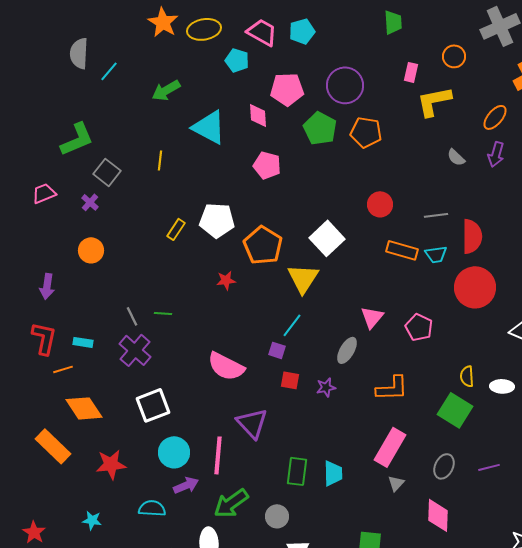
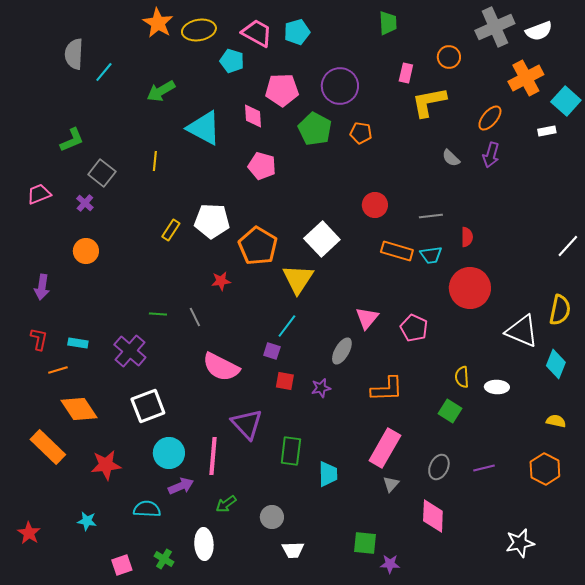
orange pentagon: (366, 132) -> (361, 133), size x0.7
green L-shape: (77, 139) -> (72, 140), size x0.7
red semicircle: (472, 236) -> (467, 237), size x0.6
gray line: (132, 316) -> (195, 317), moved
red L-shape: (44, 338) -> (39, 339), size x0.7
green square: (455, 410) -> (450, 411), size x0.7
green rectangle: (297, 471) -> (291, 451), moved
green arrow: (231, 503) -> (226, 504), size x0.6

